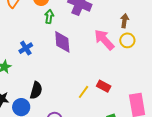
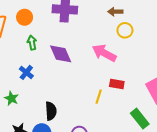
green arrow: (49, 16) -> (32, 43), moved
brown arrow: (125, 21) -> (115, 12), turned -80
pink arrow: (104, 40) -> (104, 53), moved

